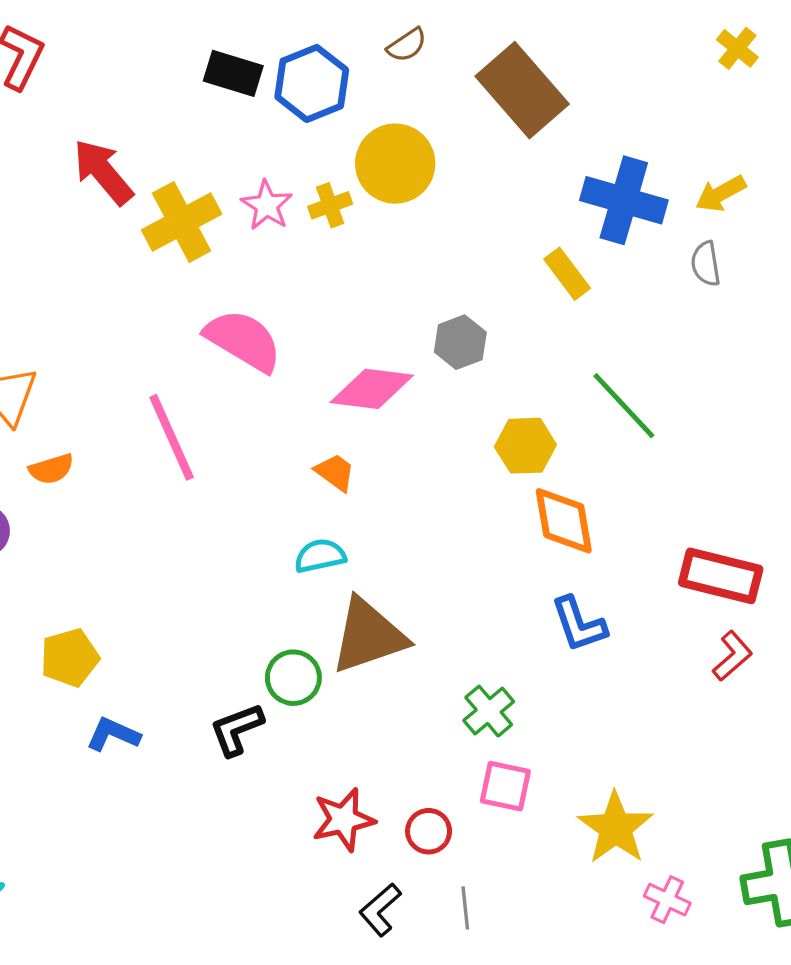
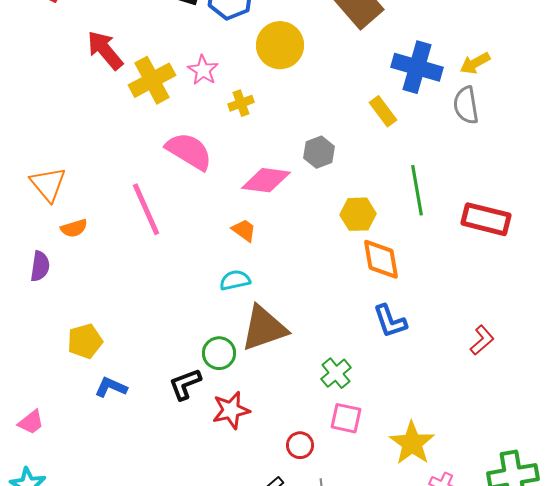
yellow cross: (330, 205) -> (241, 103), moved
gray semicircle: (706, 264) -> (466, 105), size x1.4
green line: (624, 406) -> (417, 190), turned 33
red rectangle: (721, 576) -> (486, 219), moved
red star: (343, 820) -> (231, 410), moved

